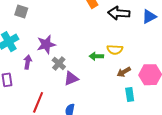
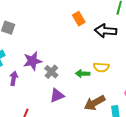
gray cross: (59, 63) -> (51, 72), moved
brown arrow: (124, 72) -> (95, 103), moved, size x1.5

